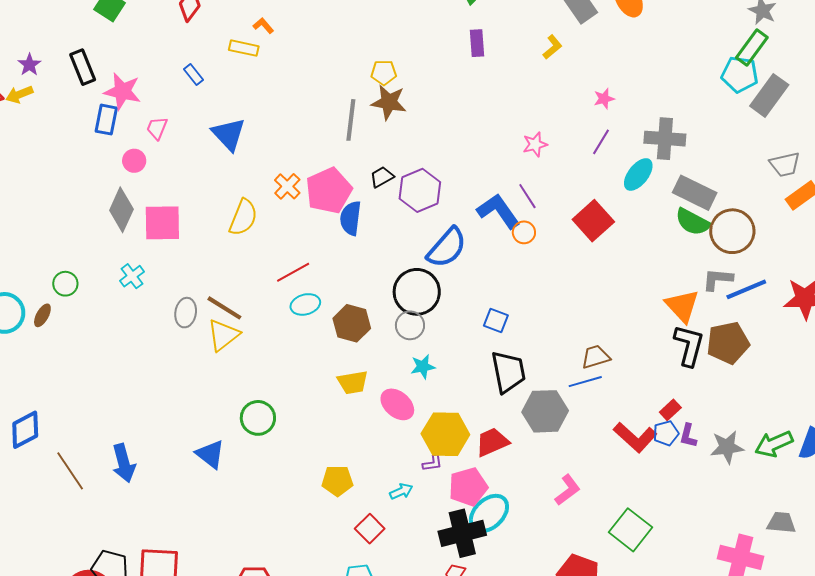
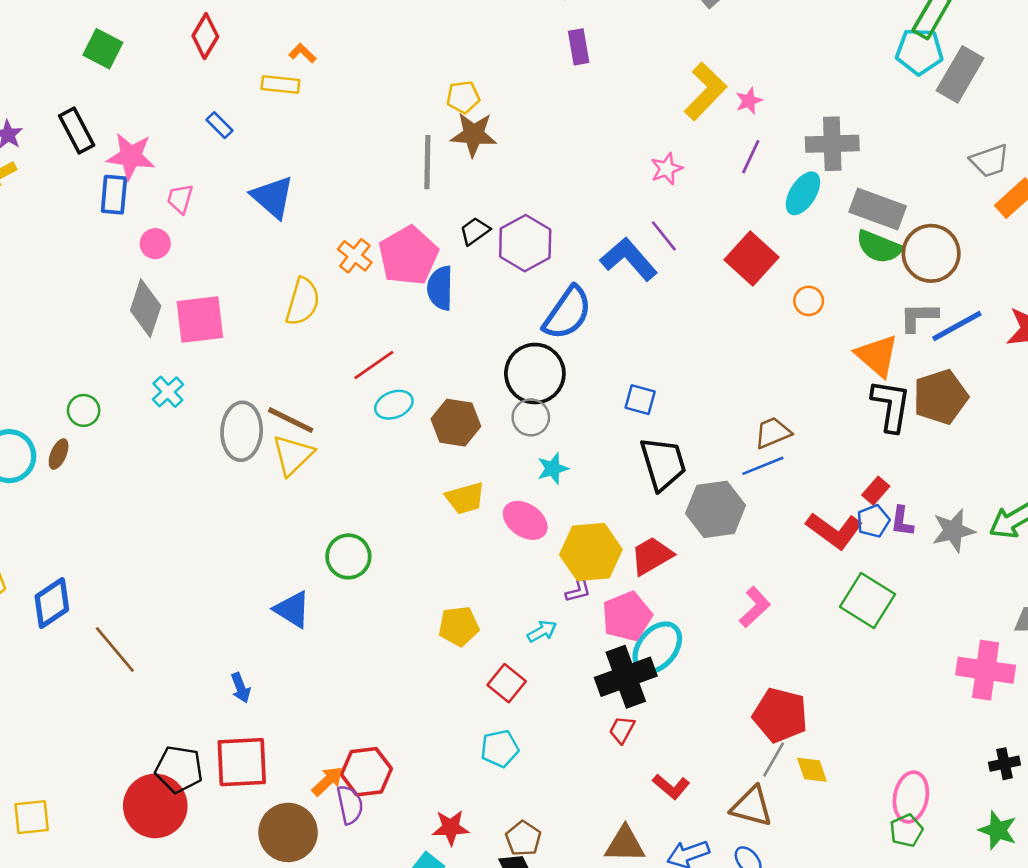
yellow L-shape: (552, 47) -> (705, 91), moved, size x1.8
orange circle: (524, 232) -> (809, 301), moved
gray ellipse: (186, 313) -> (242, 431), size x1.5
blue arrow: (124, 463) -> (241, 688), moved, size x0.6
green square: (630, 530) -> (867, 601), moved

